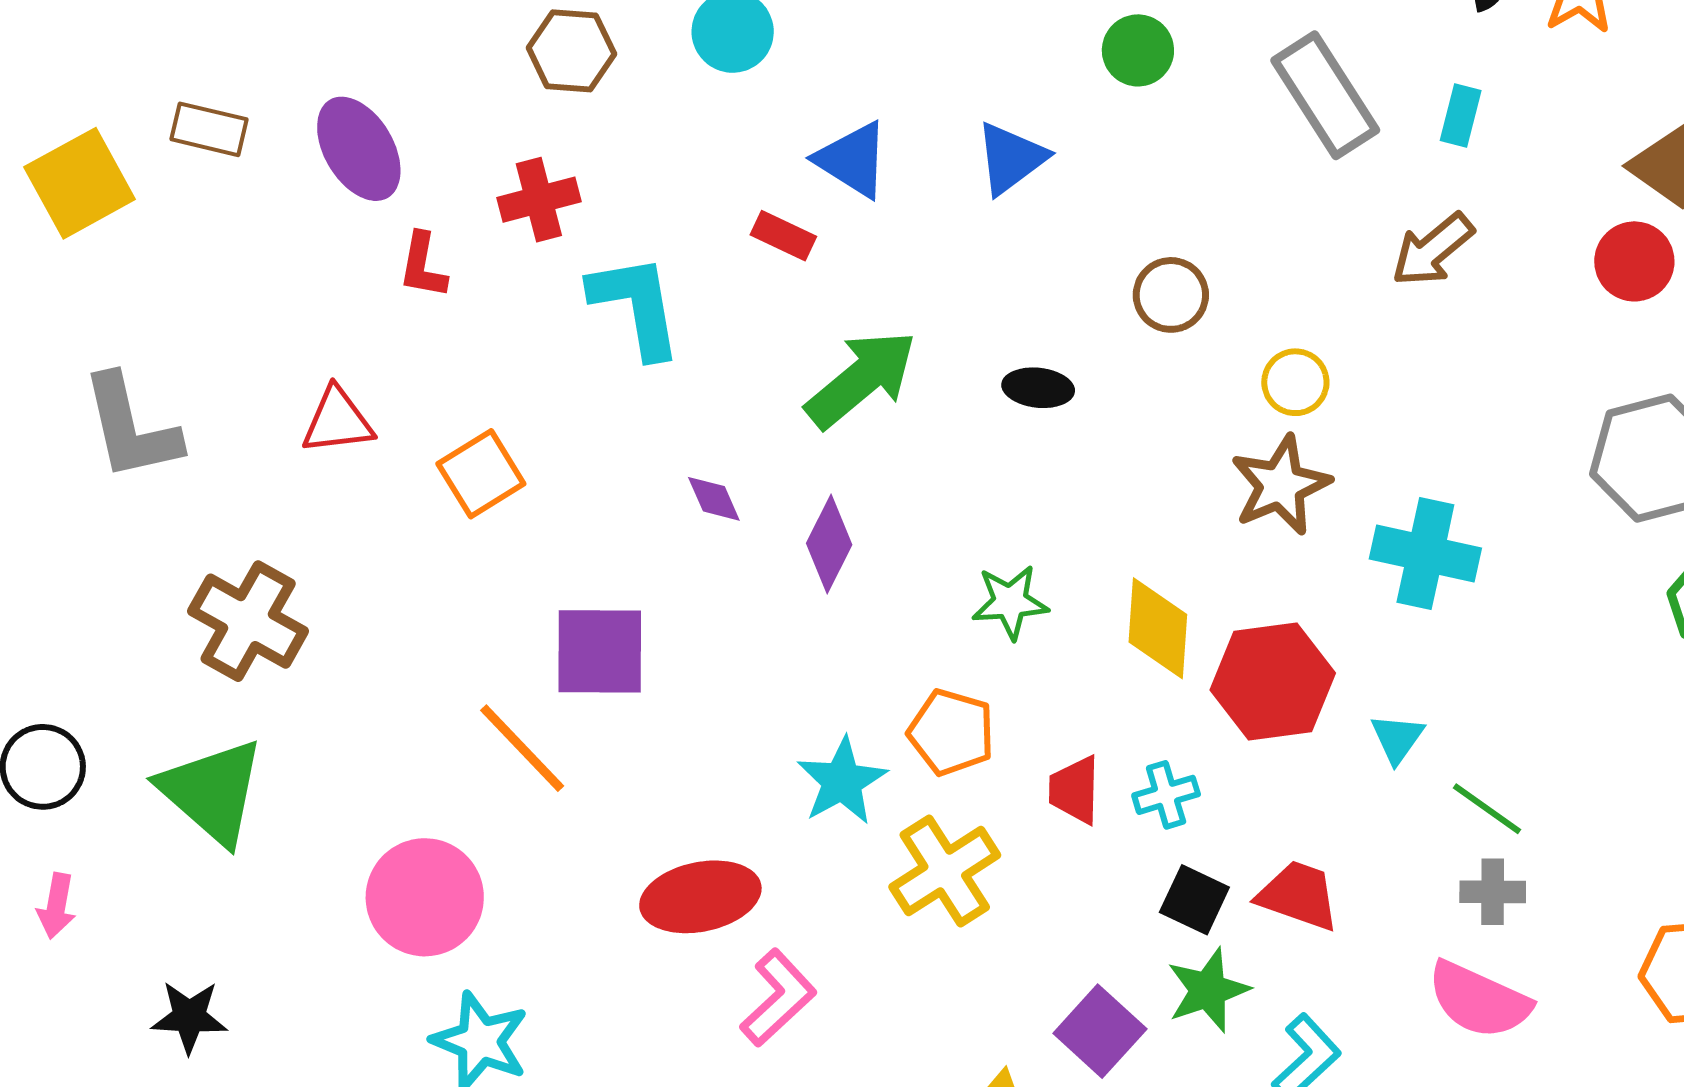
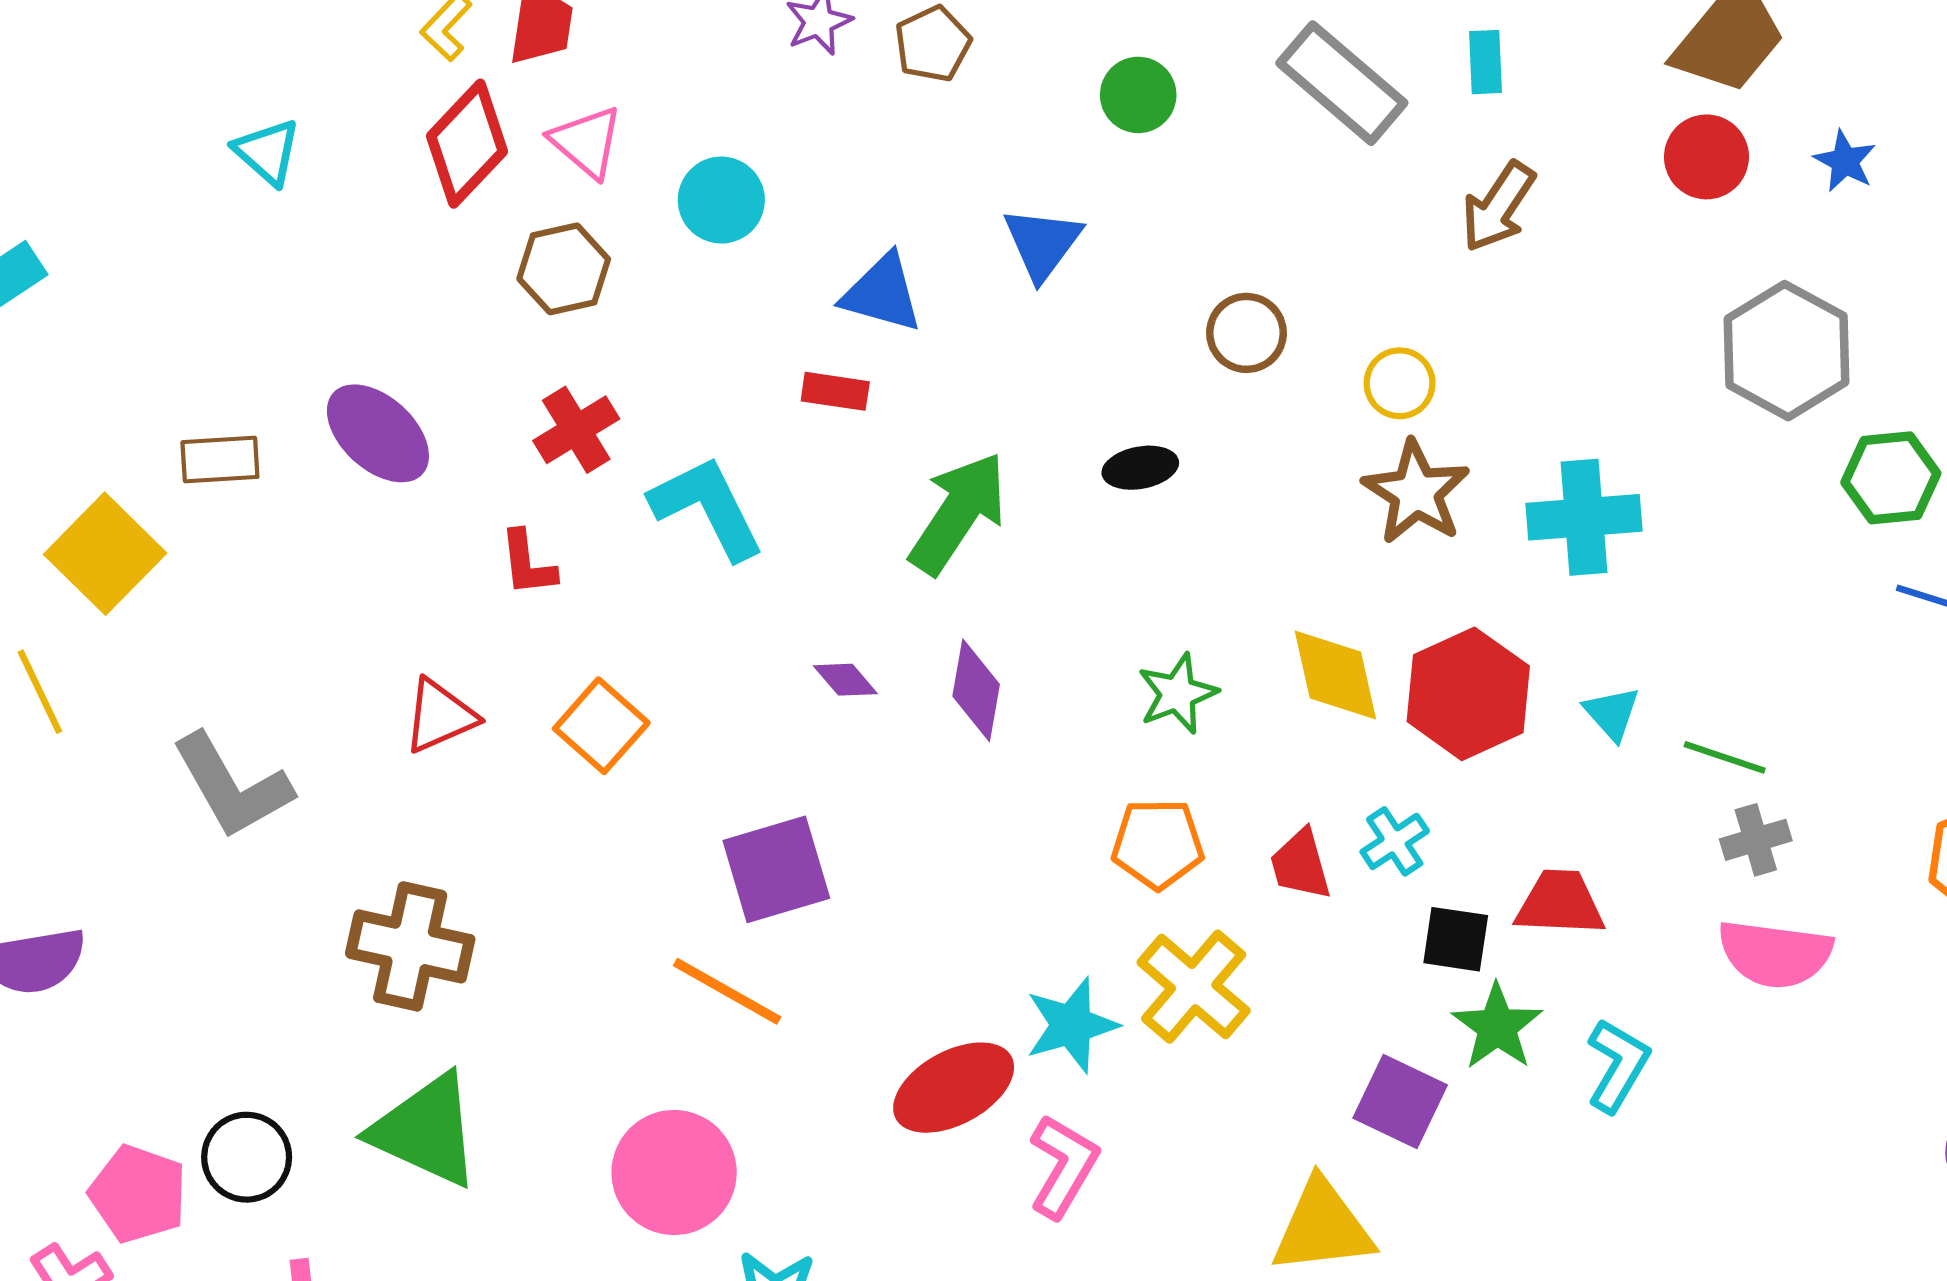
red L-shape: (423, 266) -> (528, 563), moved
cyan star: (842, 781) -> (1071, 1025), moved, turned 30

